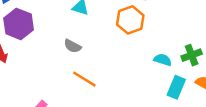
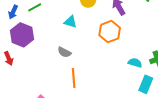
orange line: (84, 79) -> (74, 78), turned 54

